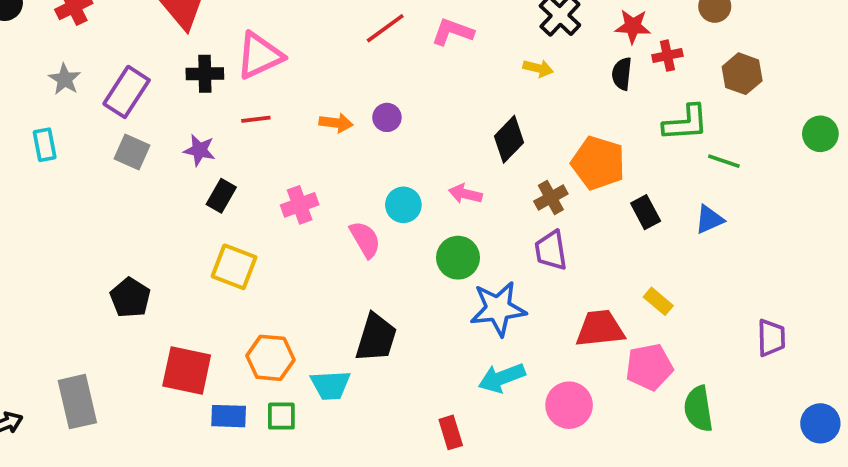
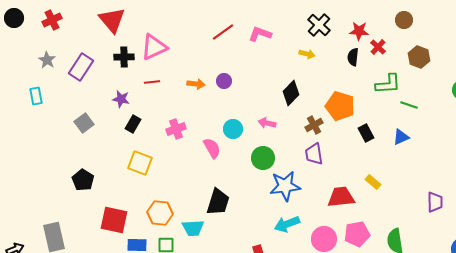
red cross: (667, 56) -> (378, 47), turned -35
gray square: (132, 152) -> (84, 123), moved, turned 30
pink pentagon: (649, 367) -> (357, 234), moved

